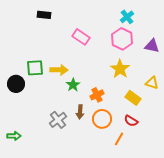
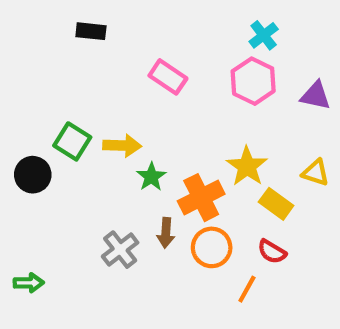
green square: (35, 68) -> (72, 141), turned 36
yellow star: (120, 69) -> (247, 166), moved
orange cross: (97, 95) -> (201, 198), size x1.5

